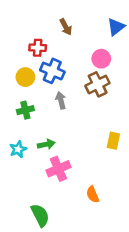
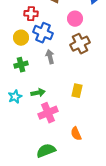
pink circle: (101, 59) -> (75, 19), moved
yellow rectangle: (113, 141) -> (77, 91), moved
green semicircle: (40, 215) -> (46, 151), moved, turned -84

